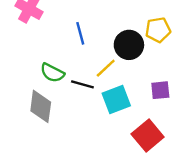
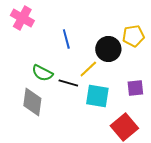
cyan square: (116, 100) -> (97, 96), turned 30

